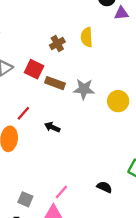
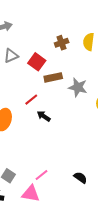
brown rectangle: (55, 83) -> (53, 77), turned -42
red line: (23, 113) -> (31, 100), moved

